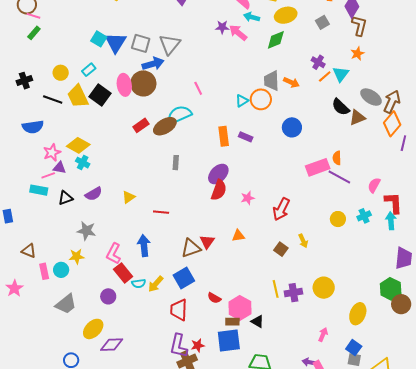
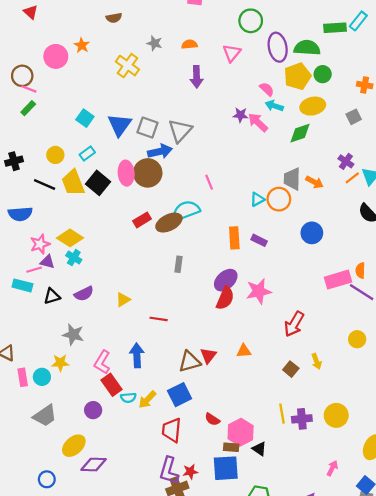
cyan square: (99, 39) -> (85, 118), moved
pink star: (248, 198) -> (259, 291), moved, size x1.6

